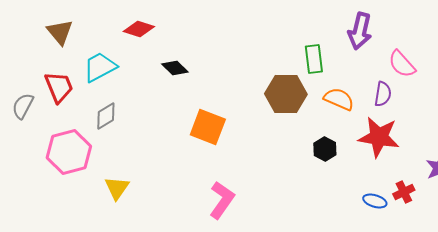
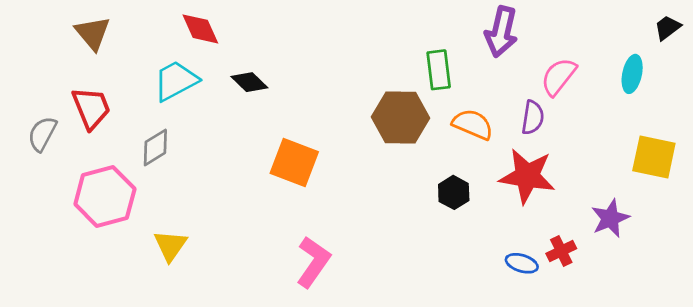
red diamond: (139, 29) -> (200, 29), turned 48
pink semicircle: (402, 64) -> (559, 77), turned 80
cyan trapezoid: (100, 67) -> (176, 81), moved

